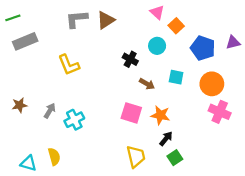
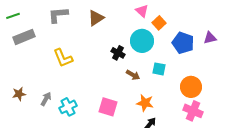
gray L-shape: (77, 19) -> (58, 15), moved
cyan circle: (157, 46) -> (142, 41), size x1.5
orange circle: (212, 84) -> (191, 87), moved
pink cross: (220, 112) -> (193, 111), moved
pink square: (131, 113) -> (108, 107), moved

